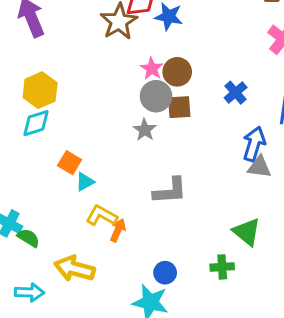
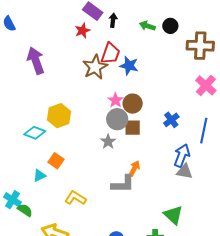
yellow hexagon: (40, 90) -> (59, 116), moved
cyan diamond: (36, 123) -> (35, 133), turned 35
cyan triangle: (85, 182) -> (40, 176), moved
orange arrow: (118, 230) -> (134, 169), moved

